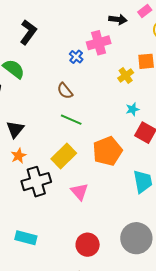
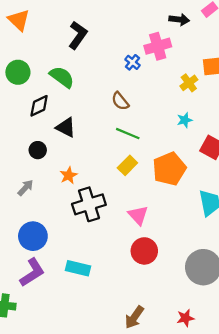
cyan star: (132, 109) -> (185, 120), moved
black triangle: (15, 129) -> (66, 127), moved, turned -42
yellow rectangle: (64, 156) -> (127, 165), moved, size x0.7
red circle: (88, 245) -> (144, 251), moved

